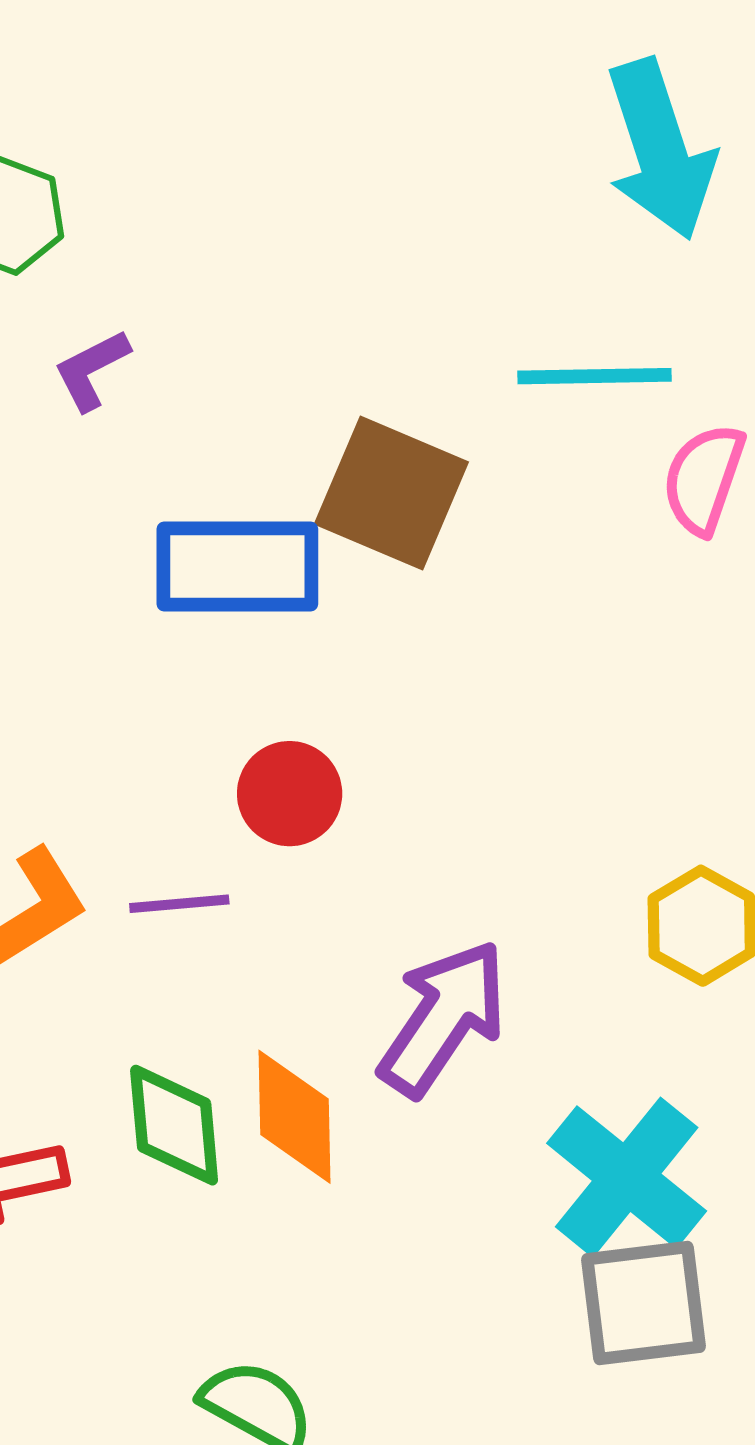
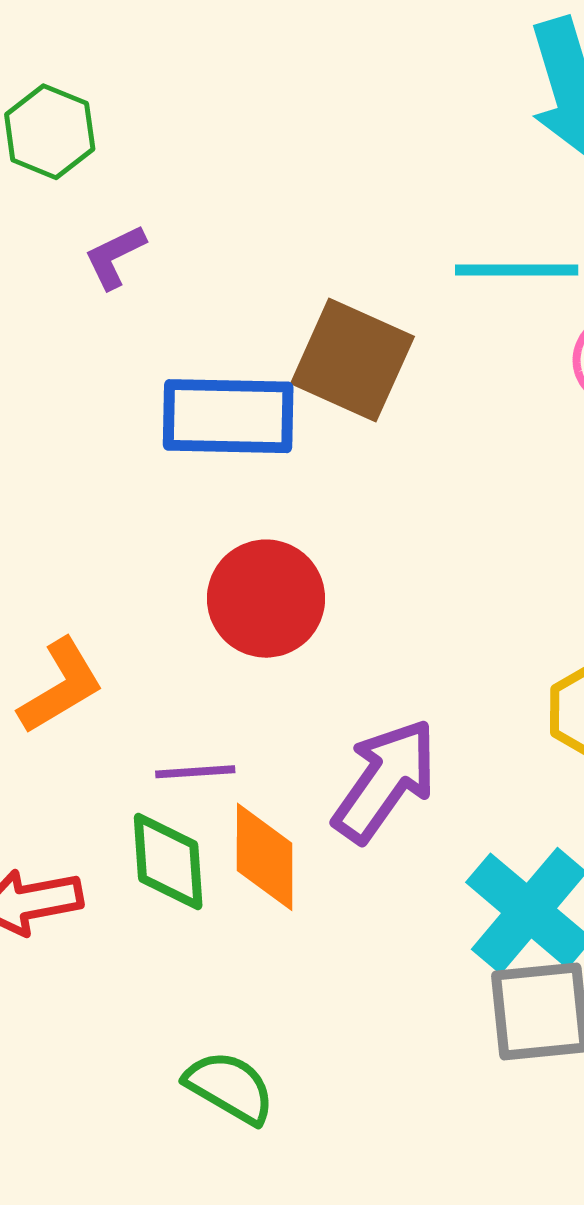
red circle: (290, 794) -> (266, 599), size x1.4
purple line: (179, 904) -> (195, 772), moved

